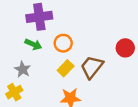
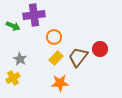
green arrow: (33, 44) -> (13, 26), moved
red circle: (125, 48) -> (100, 49), moved

